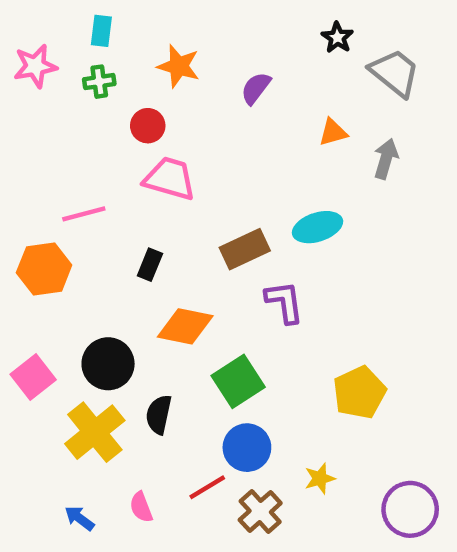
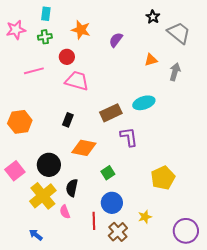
pink line: (84, 214) -> (34, 71), moved
green square: (238, 381) -> (108, 173), size x0.6
red line: (207, 487) -> (94, 221), turned -60
pink semicircle: (141, 507) -> (65, 212), moved

